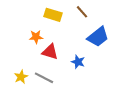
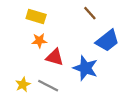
yellow rectangle: (53, 15) -> (36, 16), moved
blue star: (78, 62) -> (85, 68), size x1.6

